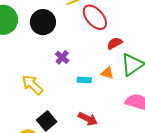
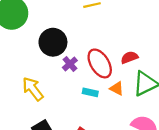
red ellipse: (95, 17) -> (100, 63), moved
black circle: (43, 22) -> (53, 42), moved

